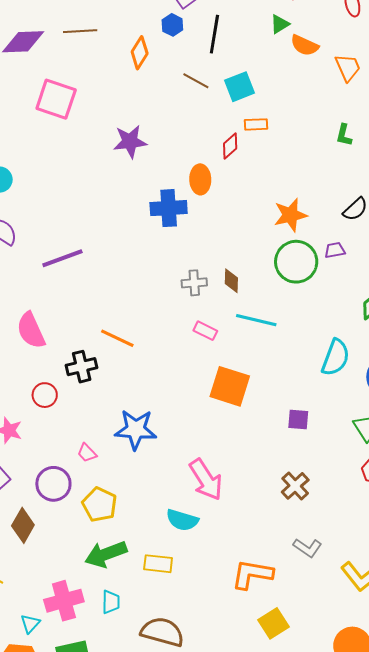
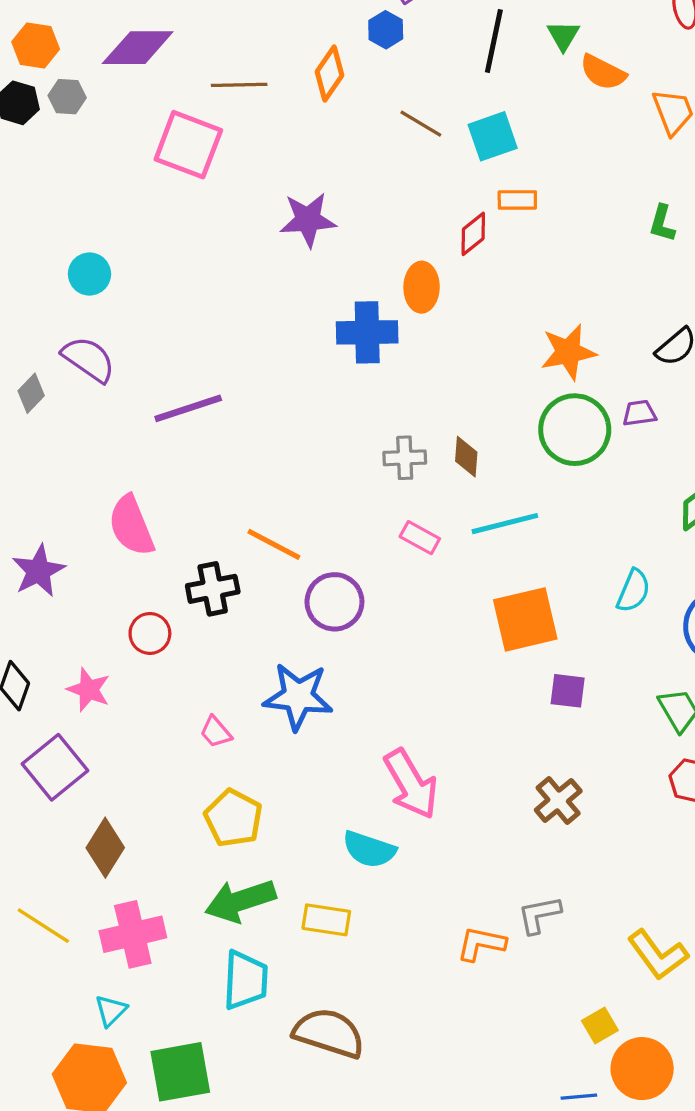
green triangle: (280, 24) -> (563, 36), turned -30
brown line: (80, 31) -> (239, 85), moved
black line: (214, 34) -> (494, 41), moved
cyan line: (256, 320) -> (505, 524), turned -30
cyan semicircle: (336, 358) -> (633, 591), size x0.7
orange square: (230, 386) -> (525, 619), moved, turned -33
purple circle: (53, 484) -> (334, 602), moved
gray L-shape: (308, 548) -> (539, 915), moved, turned 132
orange L-shape: (252, 574) -> (481, 944), size x0.7
pink cross: (64, 601) -> (133, 934), moved
cyan trapezoid: (111, 602) -> (245, 980), size x1.5
yellow square: (274, 623) -> (600, 1025), moved, size x0.7

